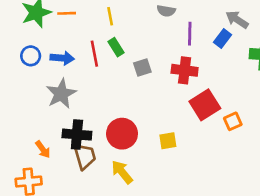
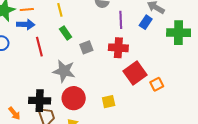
red line: (94, 54) -> (39, 47), moved
blue arrow: (62, 58) -> (26, 24), moved
gray star: (61, 94) -> (64, 71), moved, turned -30

